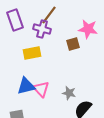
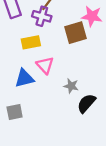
brown square: (73, 44) -> (76, 33), size x1.5
pink triangle: (41, 89) -> (45, 65), moved

